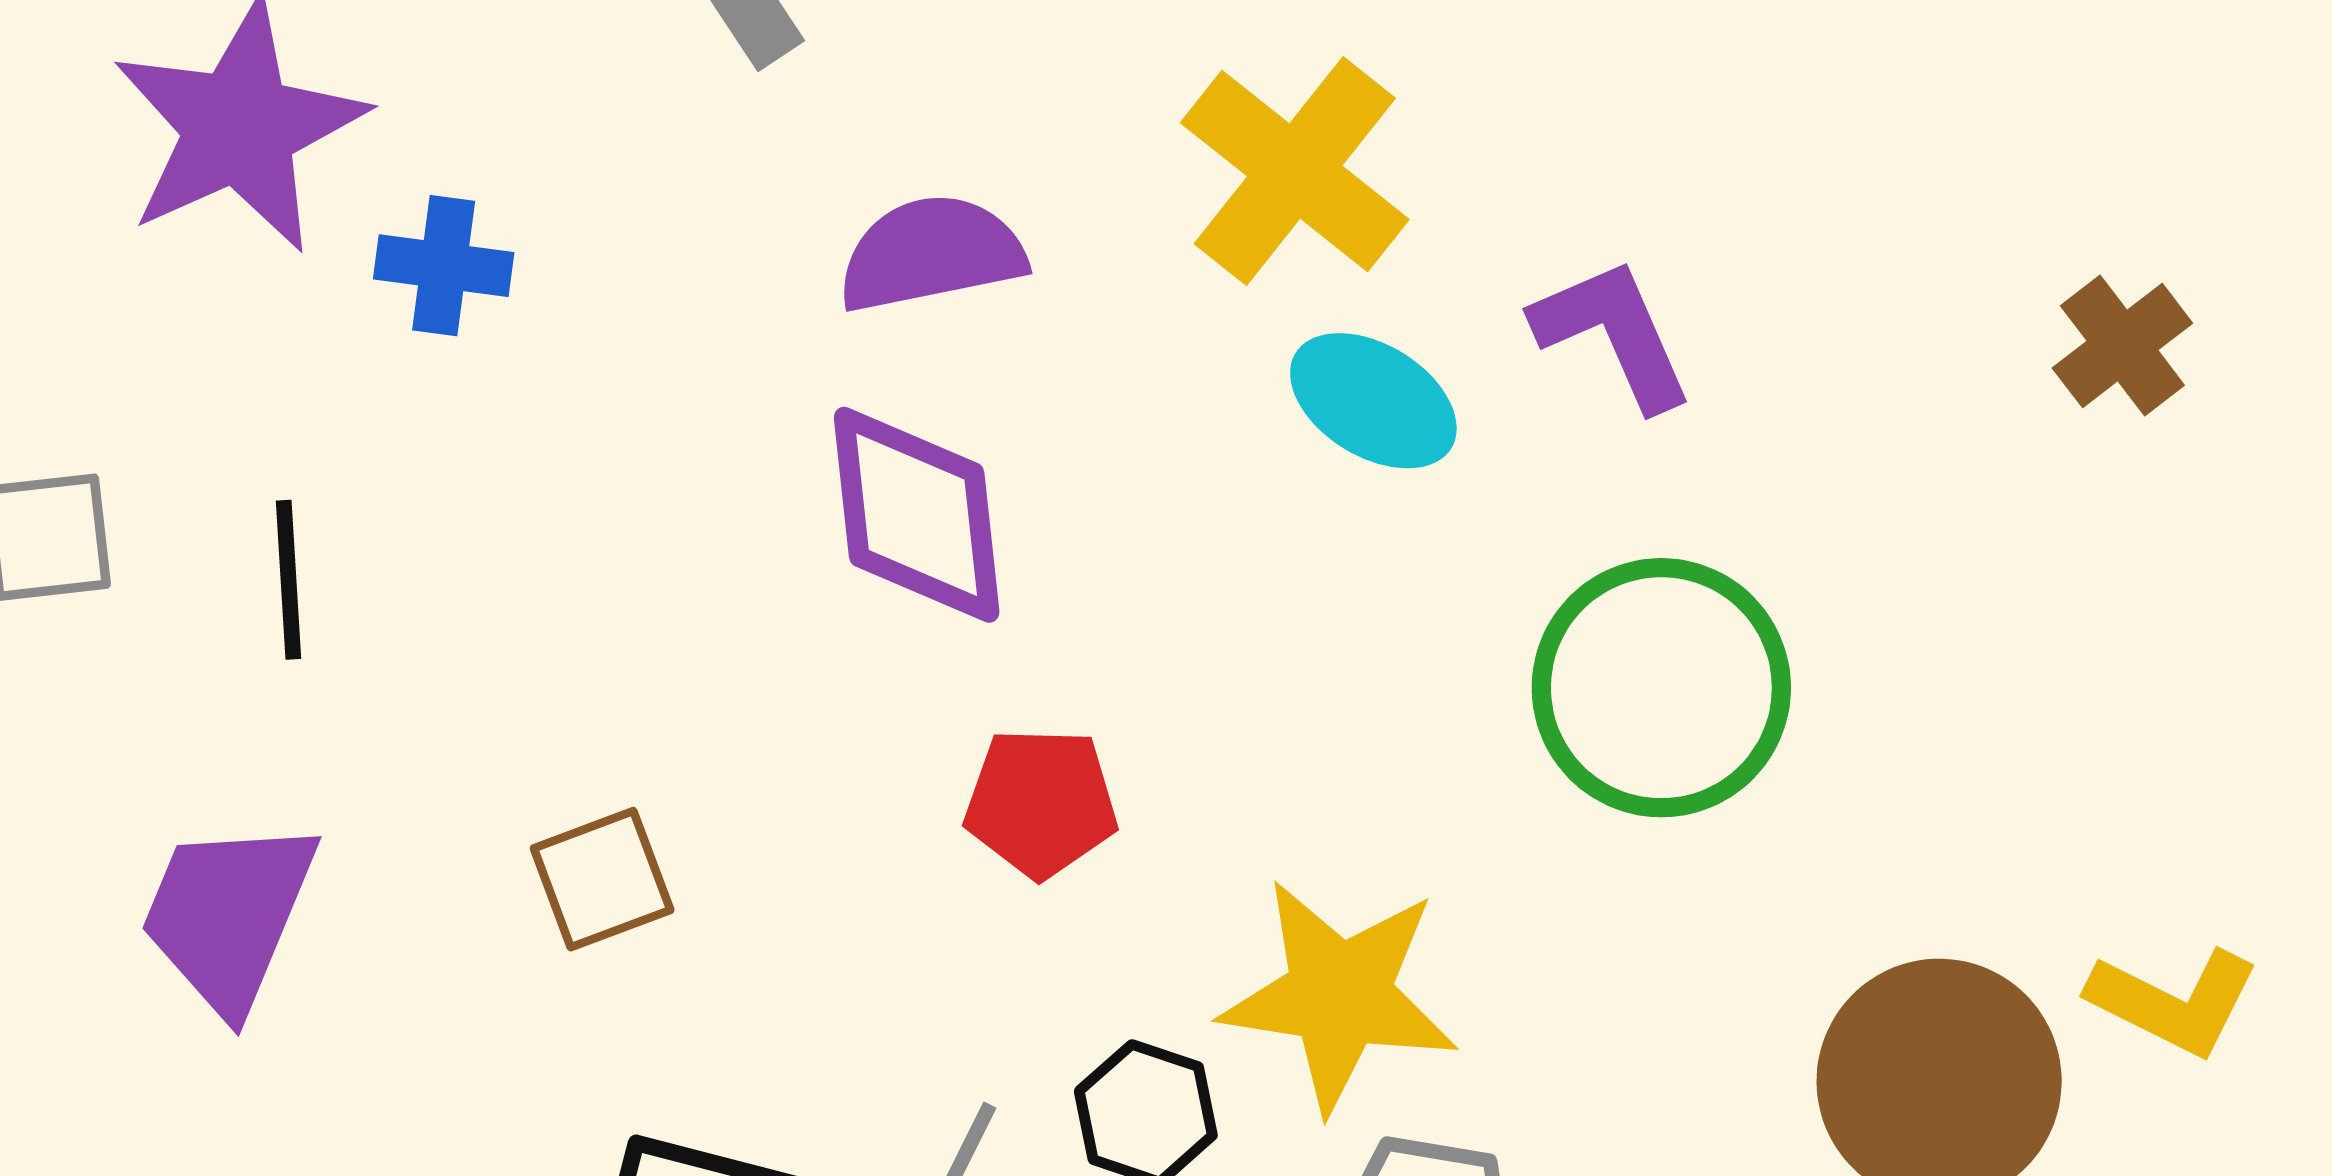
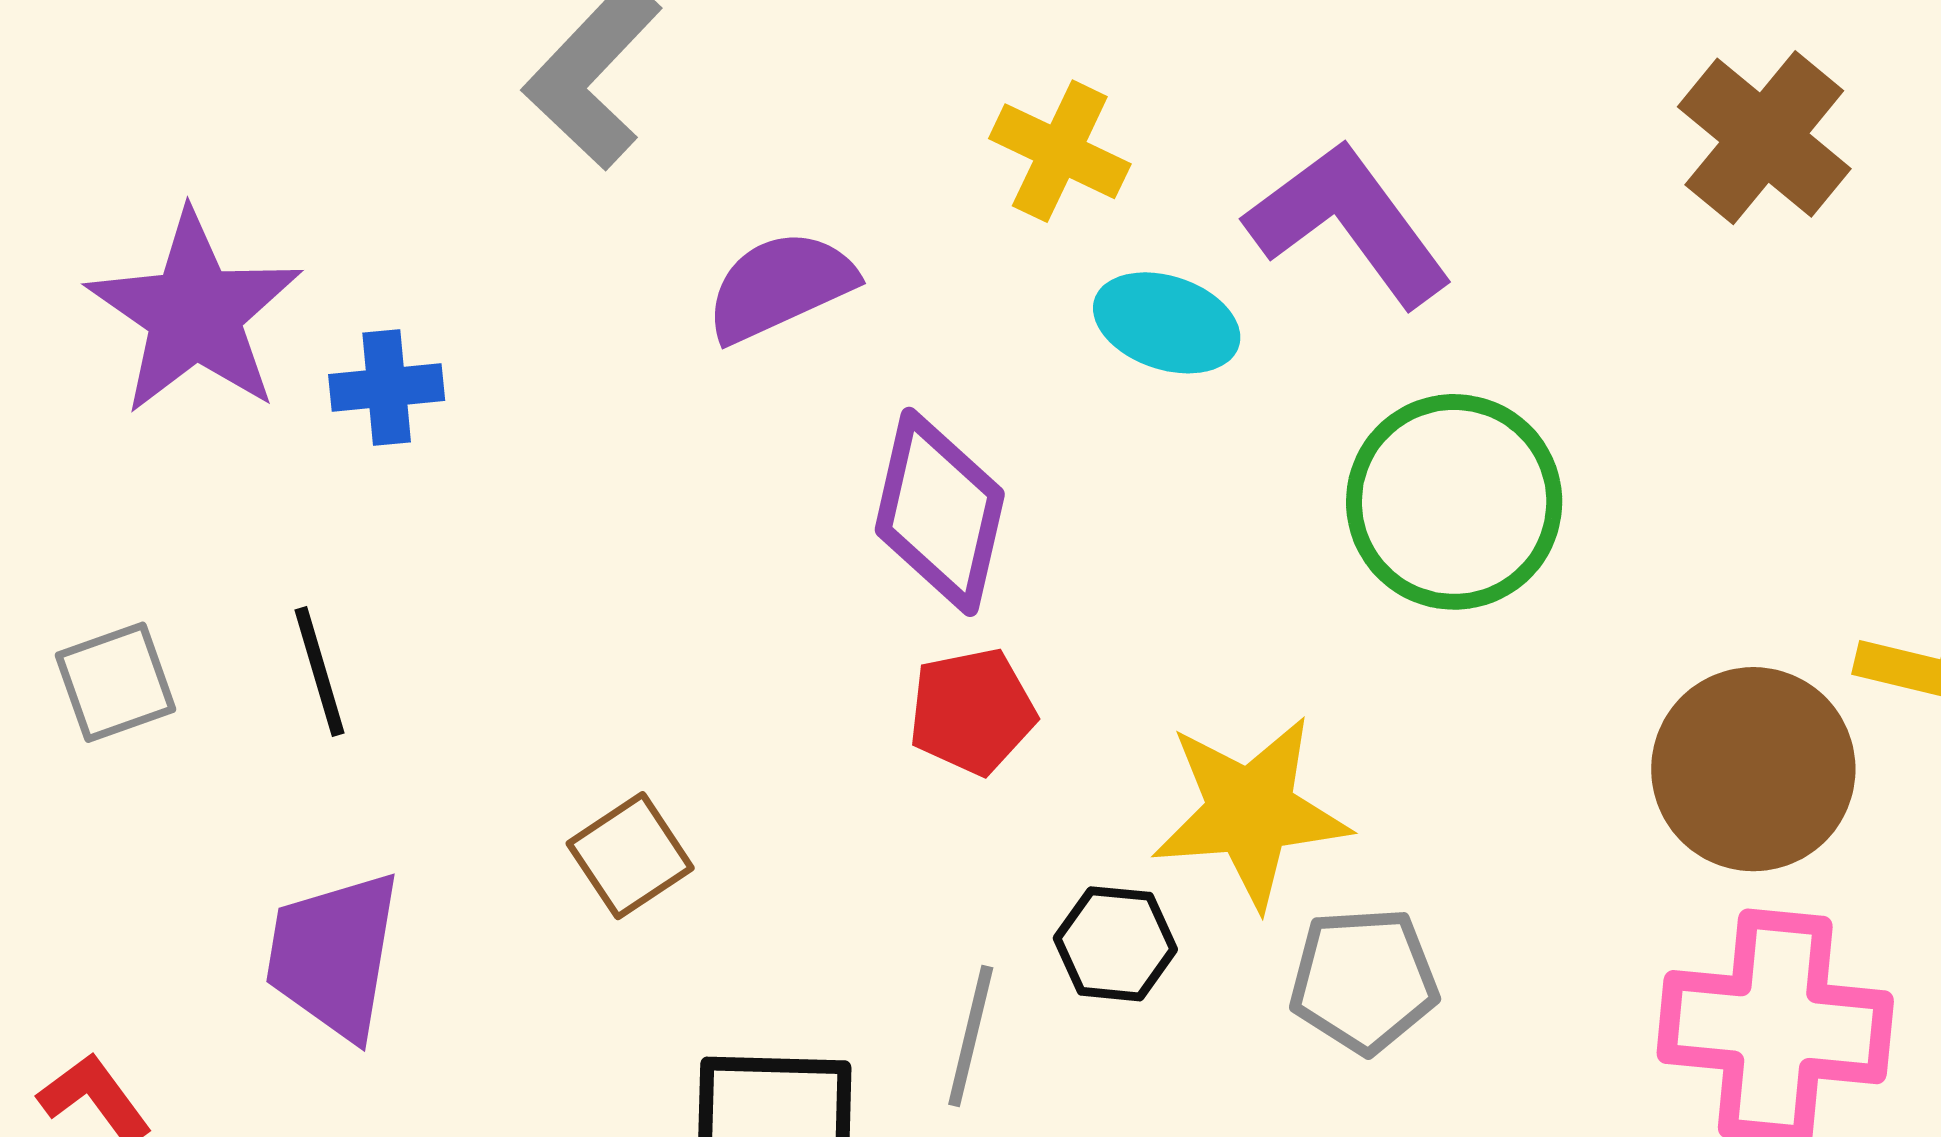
yellow cross: (1295, 171) -> (1060, 151), size x0.7
purple L-shape: (1613, 334) -> (1349, 223), size x1.4
brown cross: (2122, 346) -> (1764, 138), size x1.5
purple diamond: (917, 515) -> (940, 512), moved, turned 32

